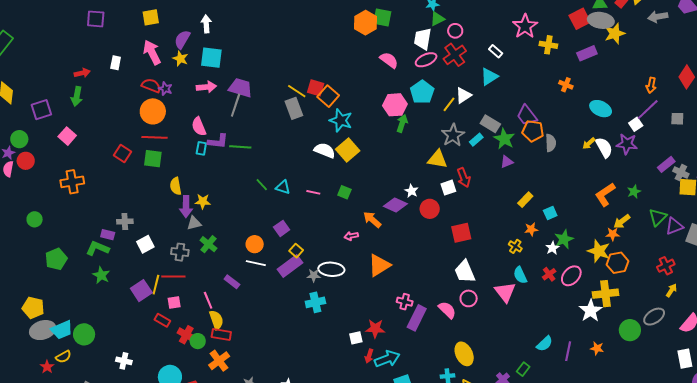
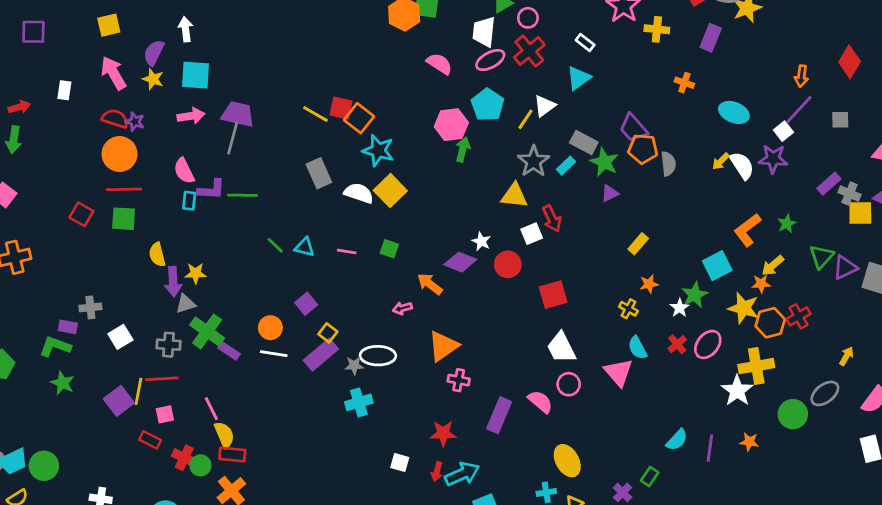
purple rectangle: (587, 53) -> (711, 38), turned -42
gray rectangle: (294, 108) -> (319, 173), moved
cyan square: (550, 213) -> (717, 266), moved, size x1.5
green cross: (208, 244) -> (207, 331), size x1.4
red cross: (666, 266) -> (799, 316), moved
purple rectangle: (232, 282) -> (229, 351), moved
pink cross: (405, 302) -> (459, 380), moved
white square: (356, 338) -> (400, 462), moved, turned 32

